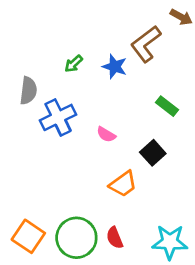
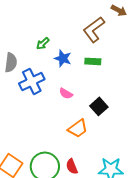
blue star: (115, 67) -> (63, 58), moved
green rectangle: (167, 106) -> (93, 61), moved, turned -35

